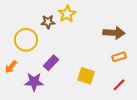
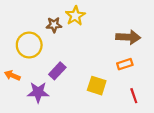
orange rectangle: (119, 57) -> (125, 64), moved
orange arrow: (11, 67) -> (12, 75), turned 72
red line: (119, 85) -> (134, 96), turned -64

